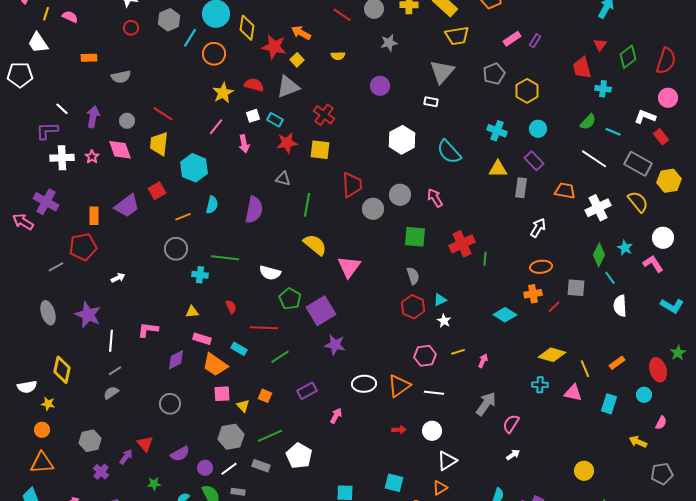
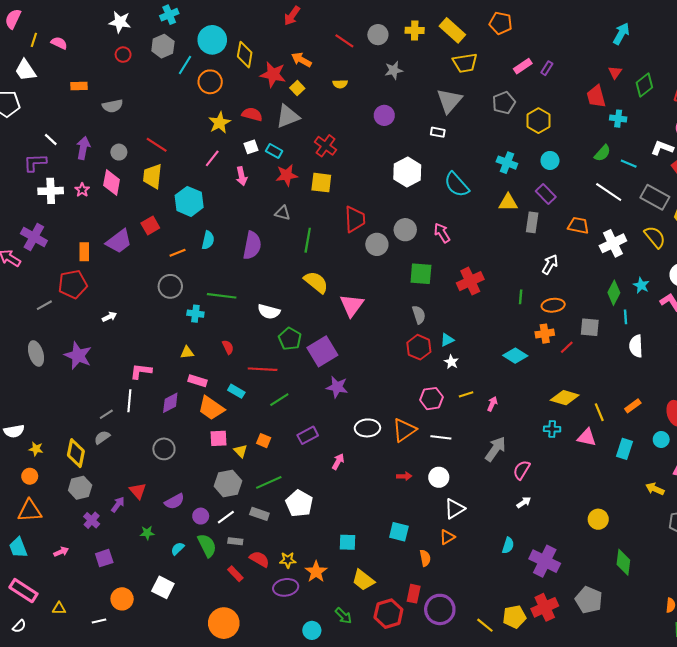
pink diamond: (120, 150) -> (112, 183), turned 30
green line: (485, 259) -> (521, 297), moved
cyan line: (610, 278) -> (625, 317), turned 32
white line: (111, 341) -> (129, 401), moved
yellow diamond: (62, 370) -> (76, 453), moved

